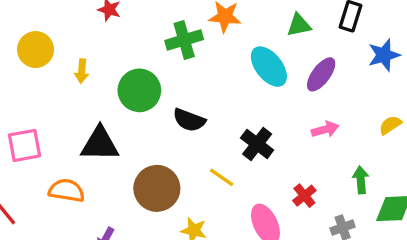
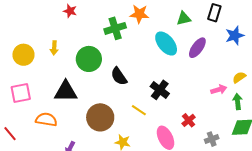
yellow circle: (36, 50) -> (23, 55), moved
black semicircle: (189, 120) -> (119, 76), turned 36
pink arrow: (325, 129) -> (219, 90), moved
green arrow: (361, 180) -> (238, 101), moved

